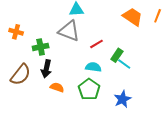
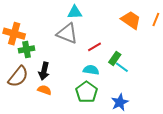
orange cross: (16, 32) -> (14, 34), size x1.5
green cross: (41, 47) -> (27, 49), moved
orange semicircle: (57, 87) -> (44, 90), moved

